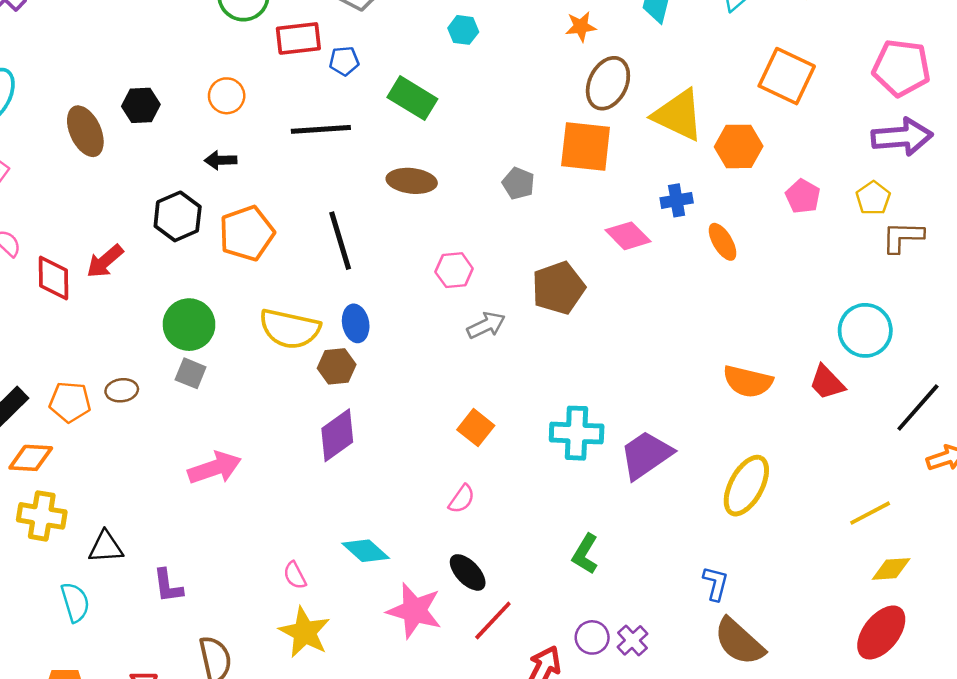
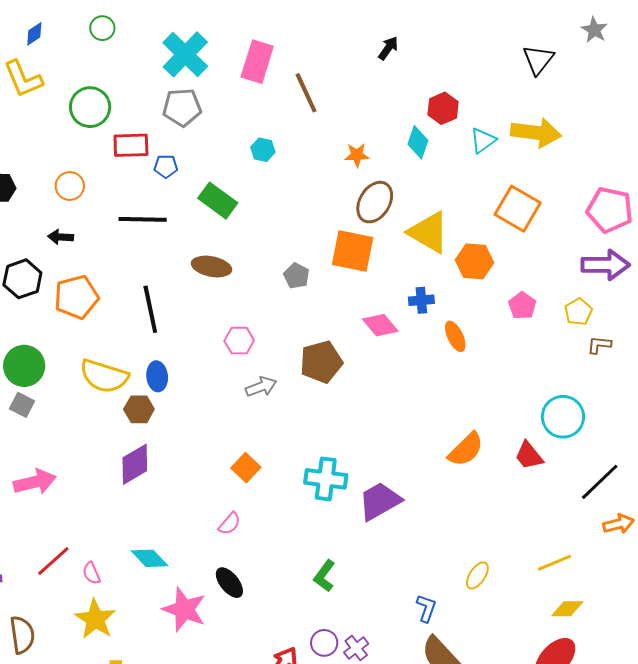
brown L-shape: (903, 237) -> (599, 345), size x0.7
orange semicircle: (748, 381) -> (466, 449), turned -63
yellow ellipse: (746, 486) -> (477, 575), moved, size x0.6
red line: (493, 621) -> (53, 561), moved

